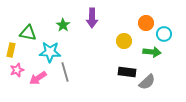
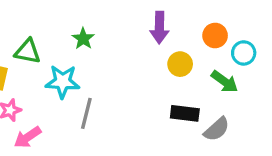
purple arrow: (92, 18) -> (159, 28), moved
green arrow: (152, 52) -> (225, 82), turned 30
gray line: (65, 72) -> (86, 113), turned 30
pink arrow: (38, 78) -> (28, 137), moved

